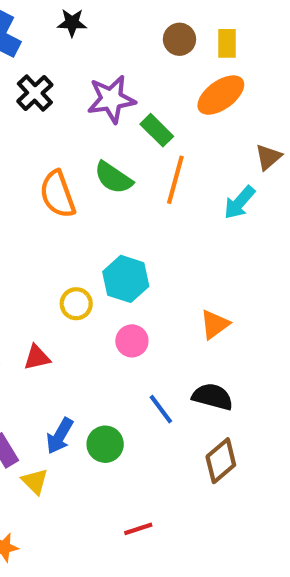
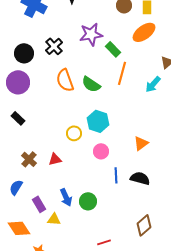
black cross: (35, 93) -> (54, 46), moved
green semicircle: (113, 178) -> (91, 84), moved
blue line: (161, 409) -> (116, 175), moved, turned 35
blue arrow: (60, 436) -> (66, 197), turned -54
brown diamond: (221, 461) -> (144, 225), moved
yellow triangle: (35, 481) -> (54, 219), turned -40

